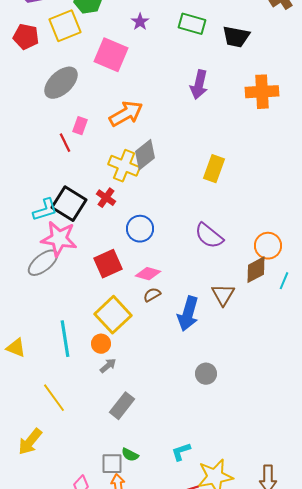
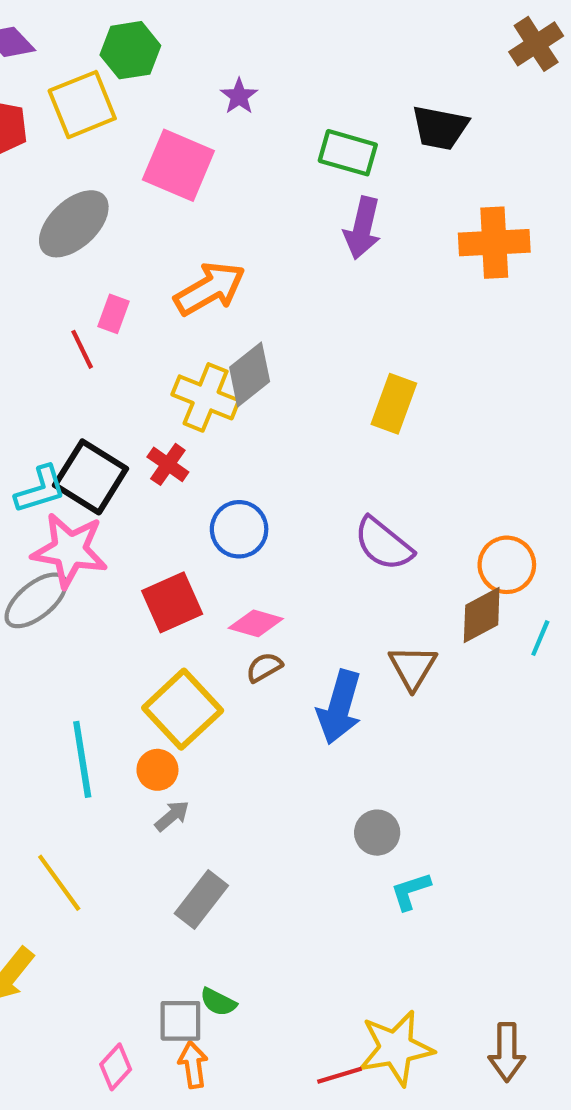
green rectangle: (192, 24) -> (348, 153), moved
cyan L-shape: (181, 452) -> (411, 891), moved

